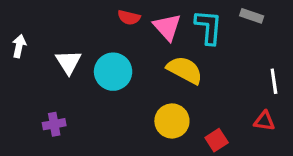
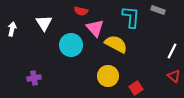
pink triangle: (167, 27) -> (95, 28), moved
white triangle: (68, 62) -> (44, 23), moved
white line: (274, 81) -> (172, 51), turned 35
red triangle: (264, 121) -> (174, 76), moved, turned 32

